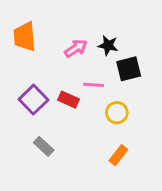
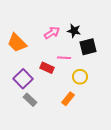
orange trapezoid: (25, 37) -> (17, 43), moved, turned -40
purple square: (33, 100) -> (23, 79), moved
orange rectangle: (118, 155) -> (68, 99), moved

